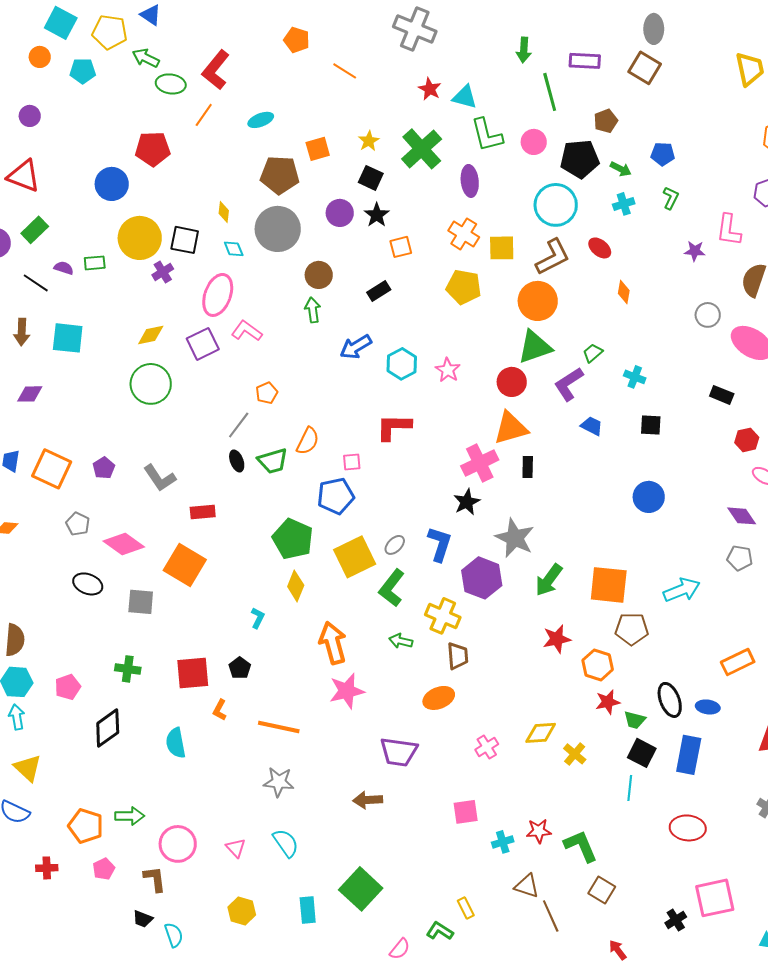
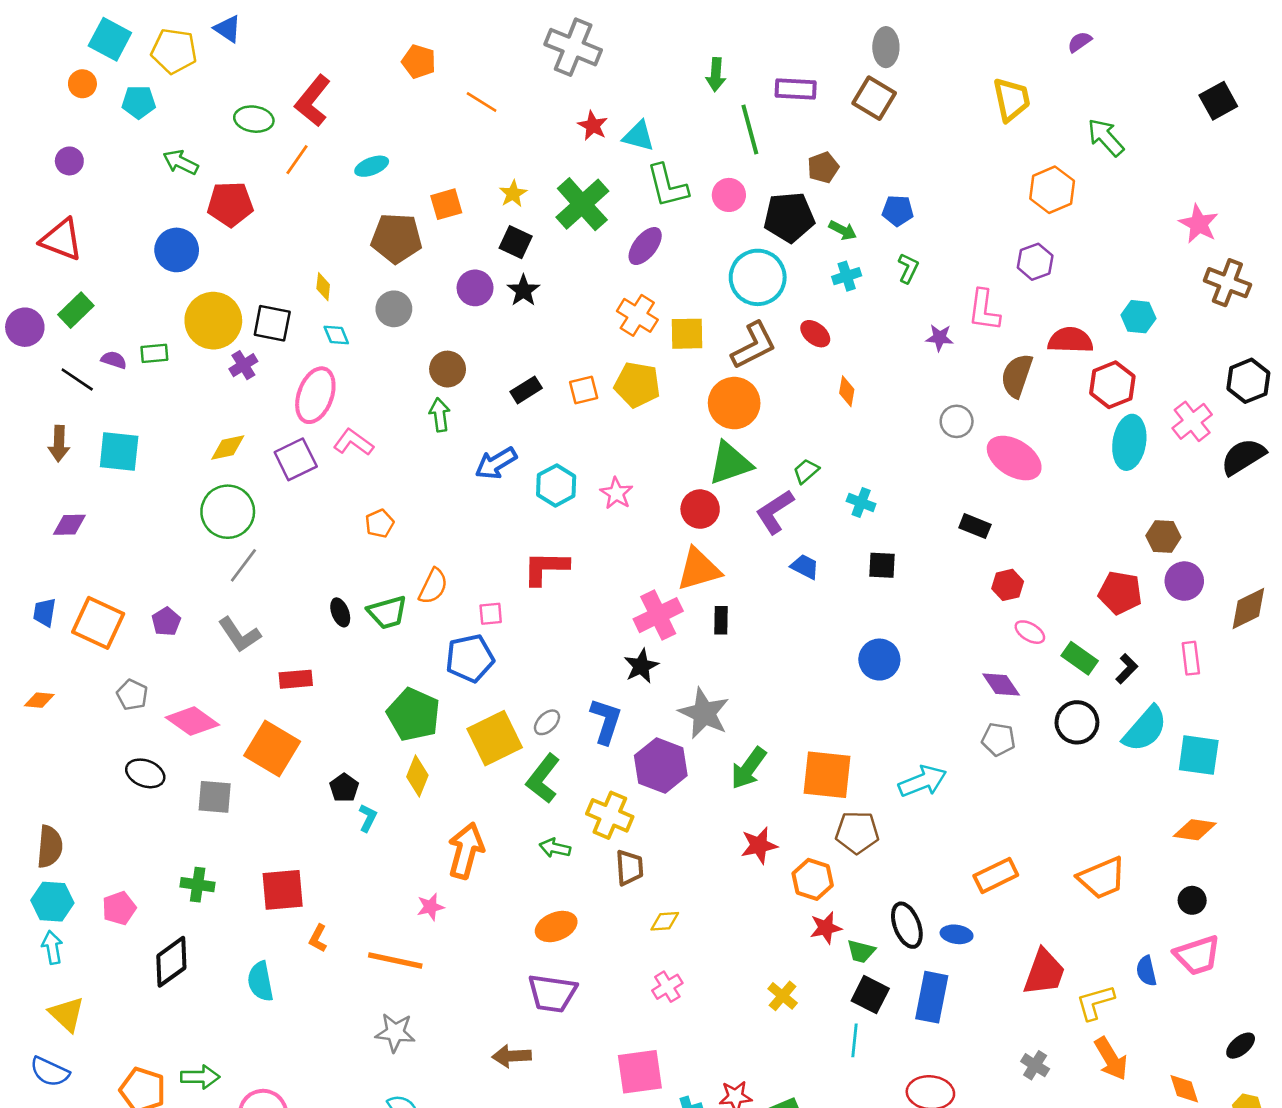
green arrow: (146, 58) -> (181, 162), moved
purple ellipse: (470, 181) -> (645, 246), turned 44
gray circle: (278, 229) -> (394, 309), size x0.6
orange square: (401, 247) -> (584, 390), moved
gray line: (239, 425) -> (243, 565), moved
orange arrow: (333, 643) -> (466, 851), turned 30
black pentagon: (240, 668) -> (344, 788), moved
pink star: (347, 691) -> (431, 907), moved, size x0.6
orange ellipse: (439, 698) -> (556, 926), moved
yellow diamond: (541, 733) -> (665, 921), moved, size x0.7
pink square: (466, 812) -> (640, 1072), size x1.4

